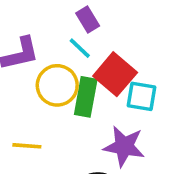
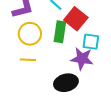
yellow circle: (57, 85) -> (30, 34), moved
cyan square: (142, 96) -> (91, 42), moved

